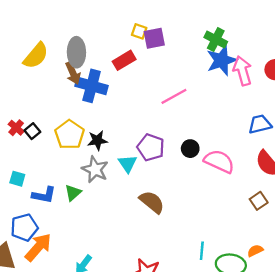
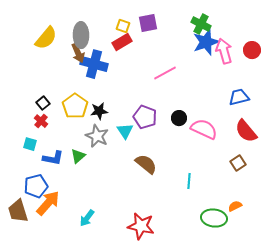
yellow square: (139, 31) -> (123, 26), moved
red cross: (16, 128) -> (41, 121), moved
cyan line: (202, 251) -> (189, 181), moved

